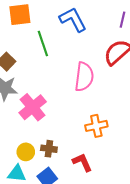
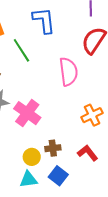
blue L-shape: (73, 19) -> (44, 20), turned 36

